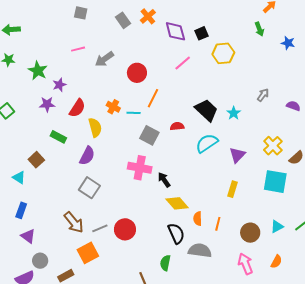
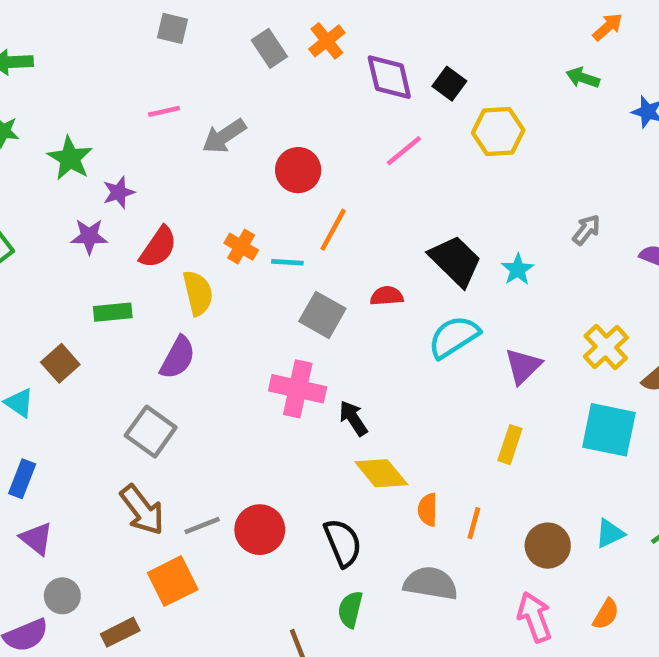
green arrow: (259, 29) -> (583, 78), turned 128
black square: (202, 33) -> (449, 84), turned -32
green rectangle: (58, 137) -> (113, 312), turned -35
gray square: (89, 188) -> (151, 432), moved
black semicircle: (176, 233) -> (343, 543), moved

